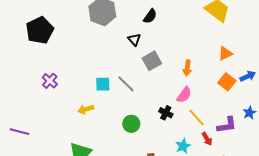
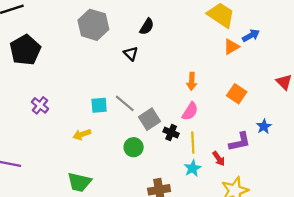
orange triangle: (225, 53) -> (231, 47), moved
gray square: (152, 61) -> (150, 119), moved
blue arrow: (248, 76) -> (251, 36), moved
yellow line: (196, 117) -> (193, 143), moved, turned 42

